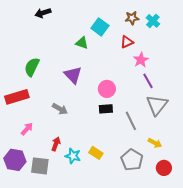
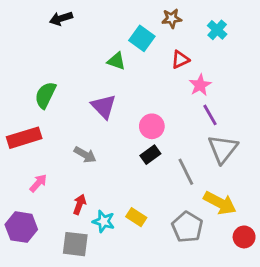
brown star: (132, 18) -> (172, 18), moved
black rectangle: (106, 109) -> (150, 155), turned -32
yellow arrow: (155, 143) -> (220, 203), size x1.6
gray square: (40, 166) -> (75, 244), moved
red circle: (164, 168) -> (244, 237), moved

